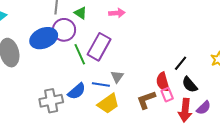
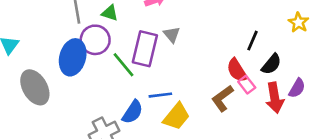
blue ellipse: (44, 38) -> (73, 57), turned -36
gray triangle: (117, 77) -> (172, 35), moved
black semicircle: (190, 85) -> (271, 64), turned -84

